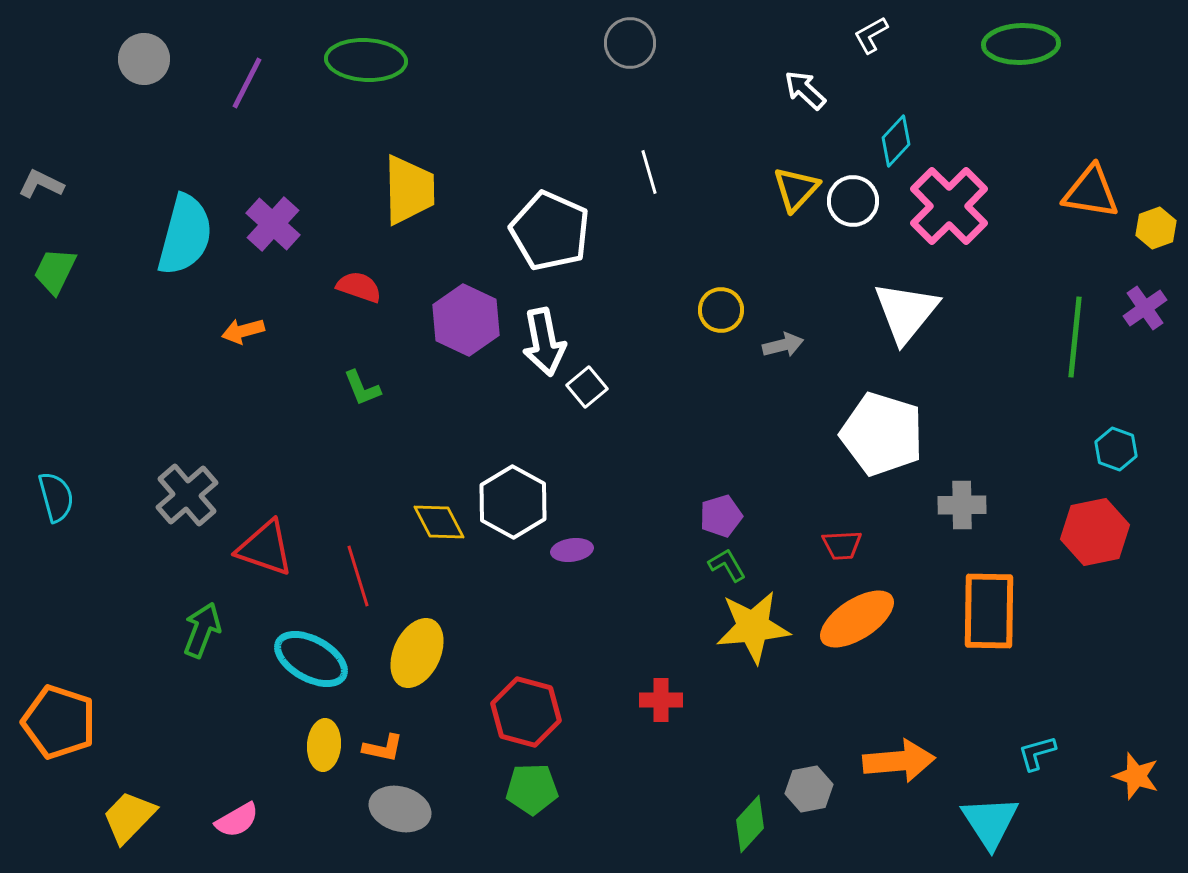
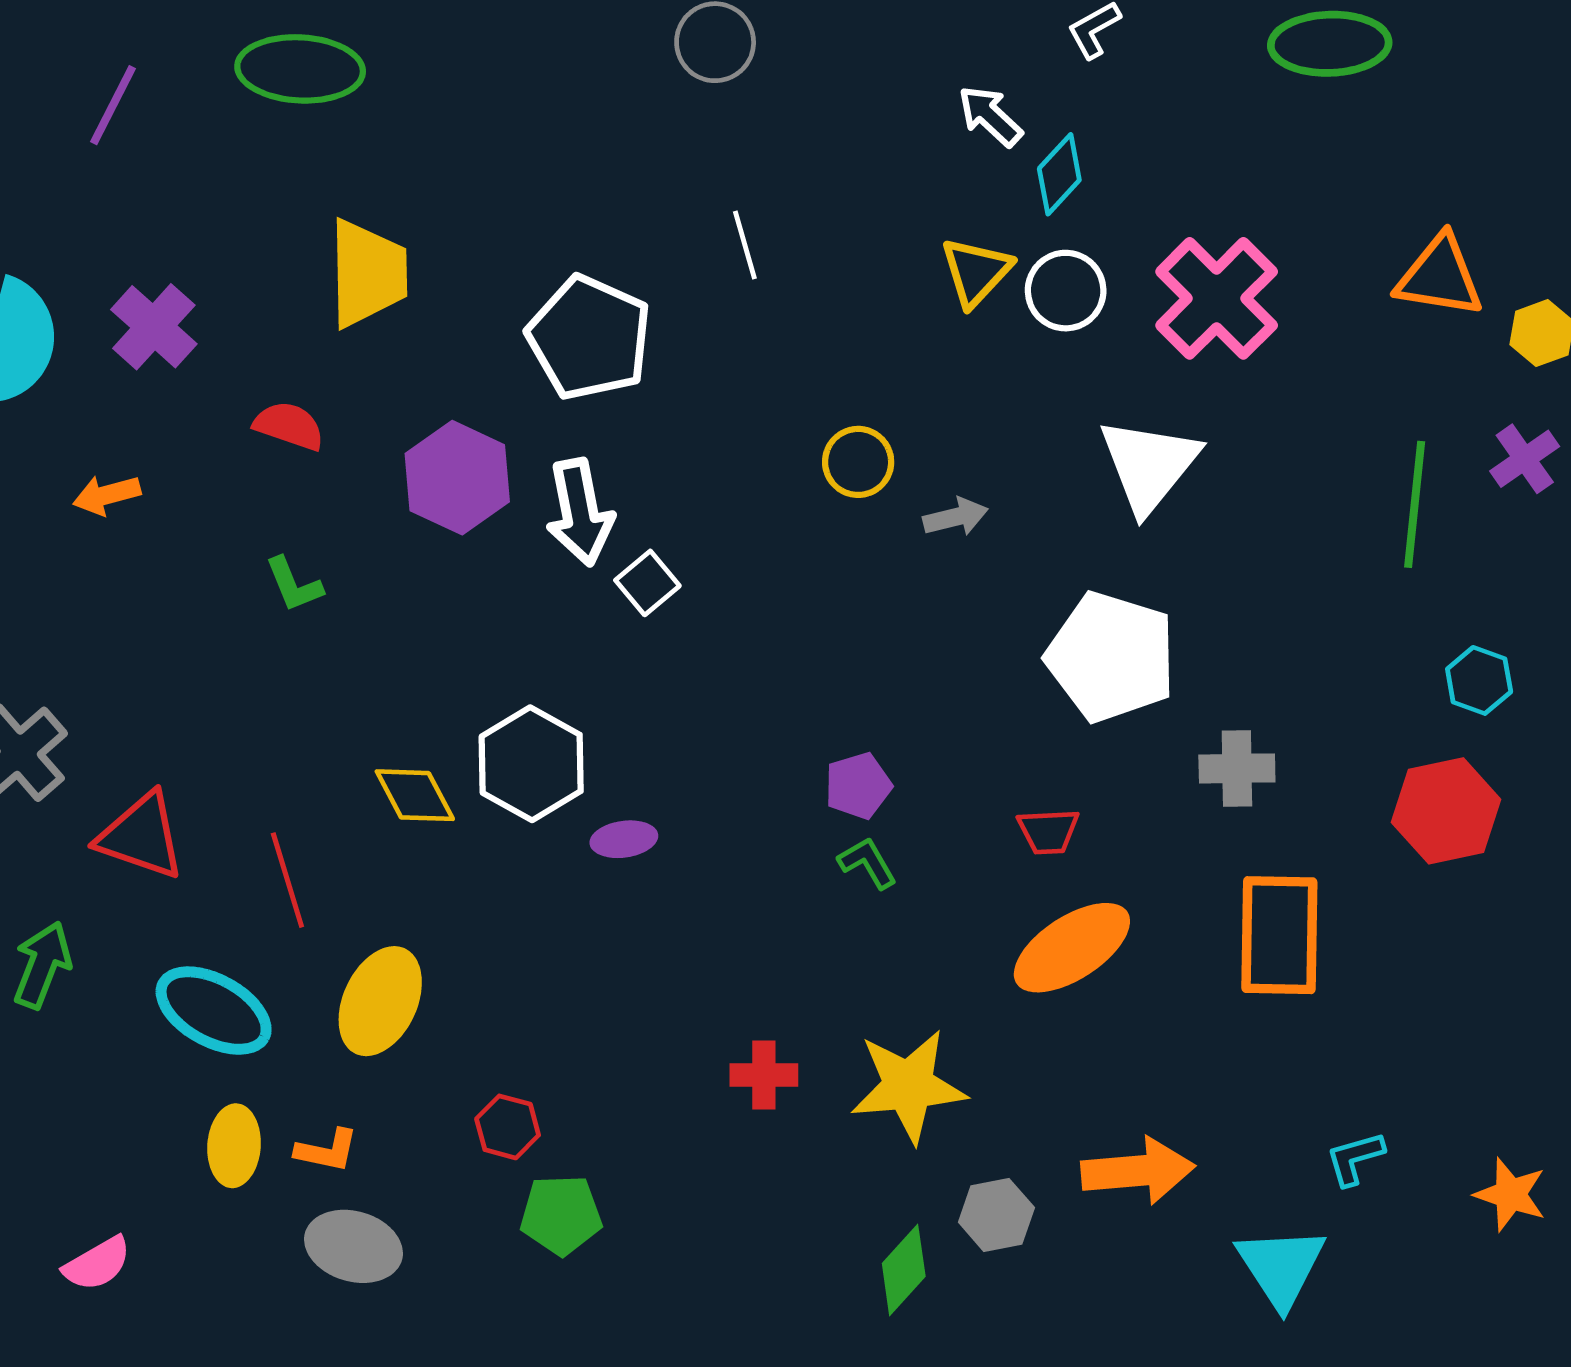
cyan diamond: (896, 141) -> (1059, 174), moved
yellow star: (753, 627) -> (908, 1086), moved
red hexagon: (526, 712) -> (508, 1127), moved, size x0.6

